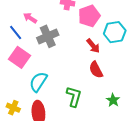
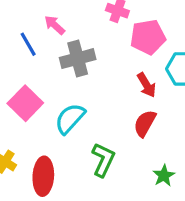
pink square: (19, 57) -> (25, 103), moved
red semicircle: (96, 70) -> (145, 123), turned 48
cyan semicircle: (38, 82) -> (70, 119), moved

